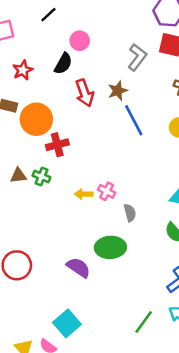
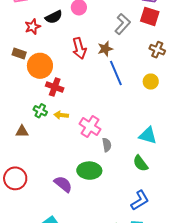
black semicircle: (63, 64) -> (54, 17), moved, turned 30
red cross: (57, 145) -> (55, 87), turned 30
brown triangle: (18, 176) -> (22, 131), moved
pink cross: (107, 191) -> (90, 127), size x1.5
yellow arrow: (84, 194) -> (61, 115), moved

